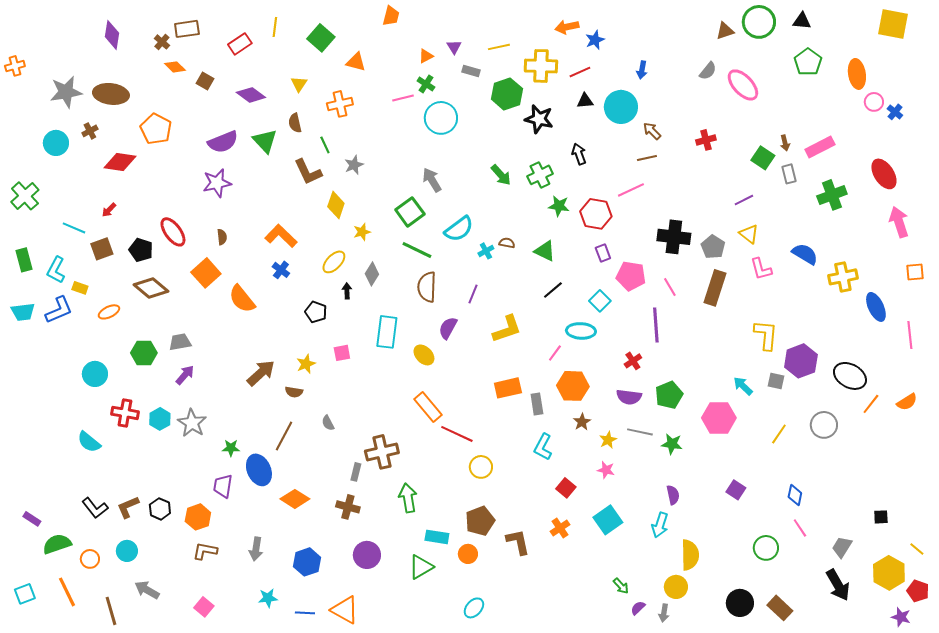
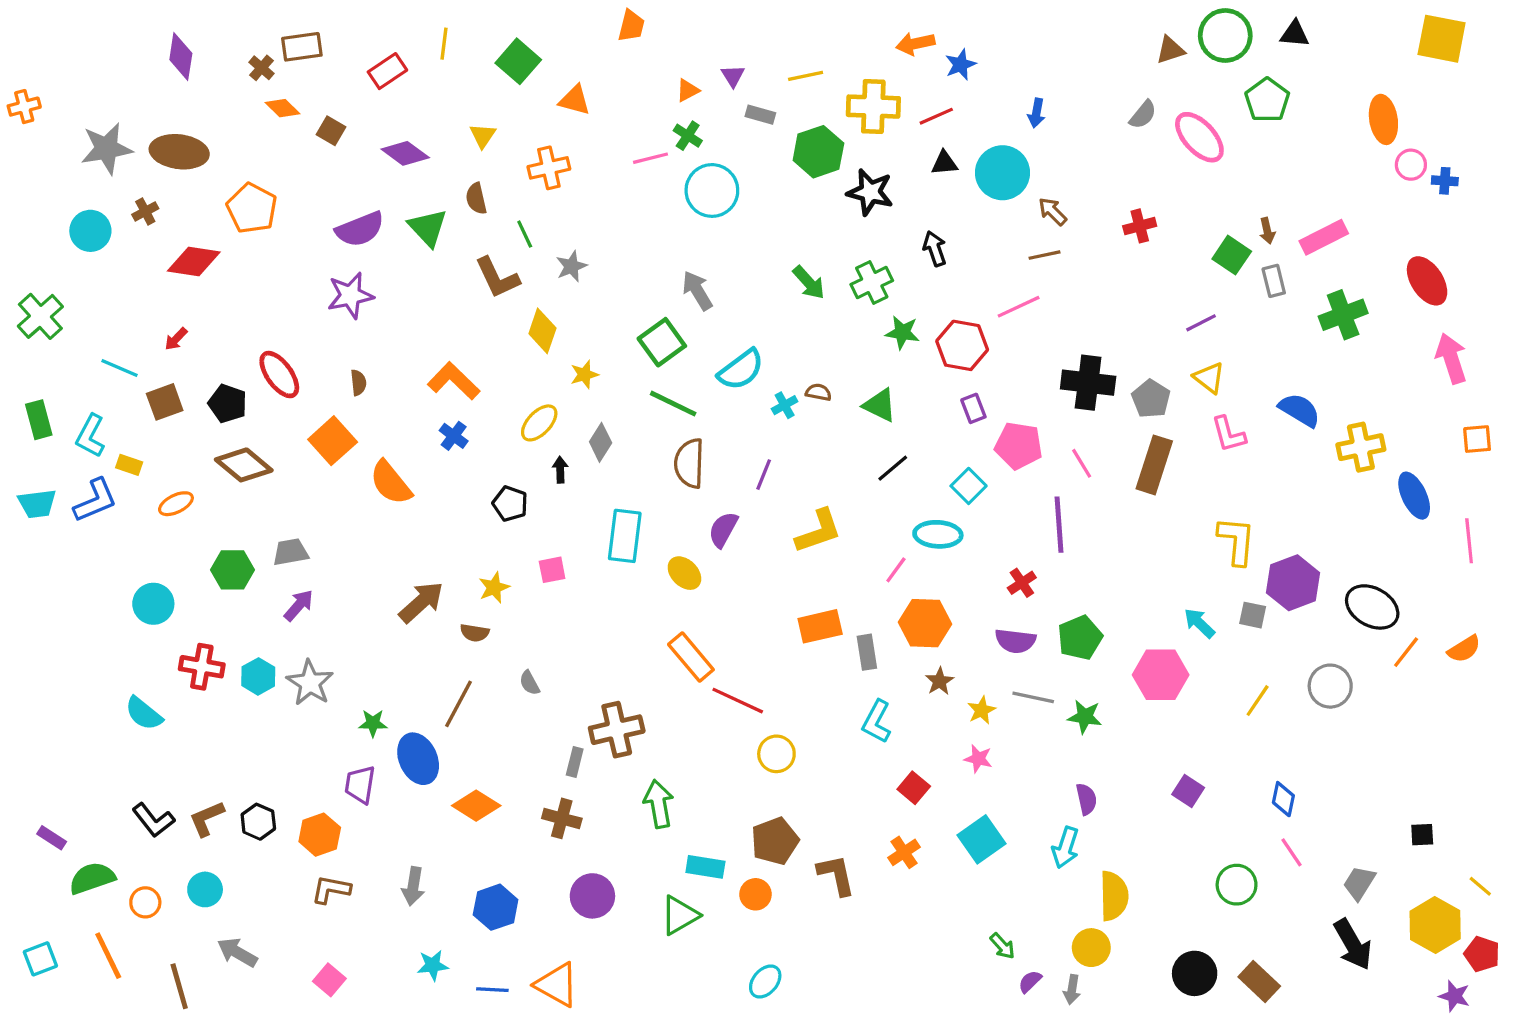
green pentagon: (808, 62) -> (1267, 100), moved
blue cross: (895, 112) -> (1445, 181), turned -35

